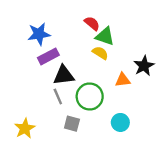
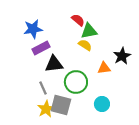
green triangle: (105, 36) -> (89, 31), turned -30
gray line: (58, 97) -> (43, 88), moved
gray square: (72, 124) -> (61, 105), size x1.5
yellow star: (25, 128) -> (46, 109), moved

